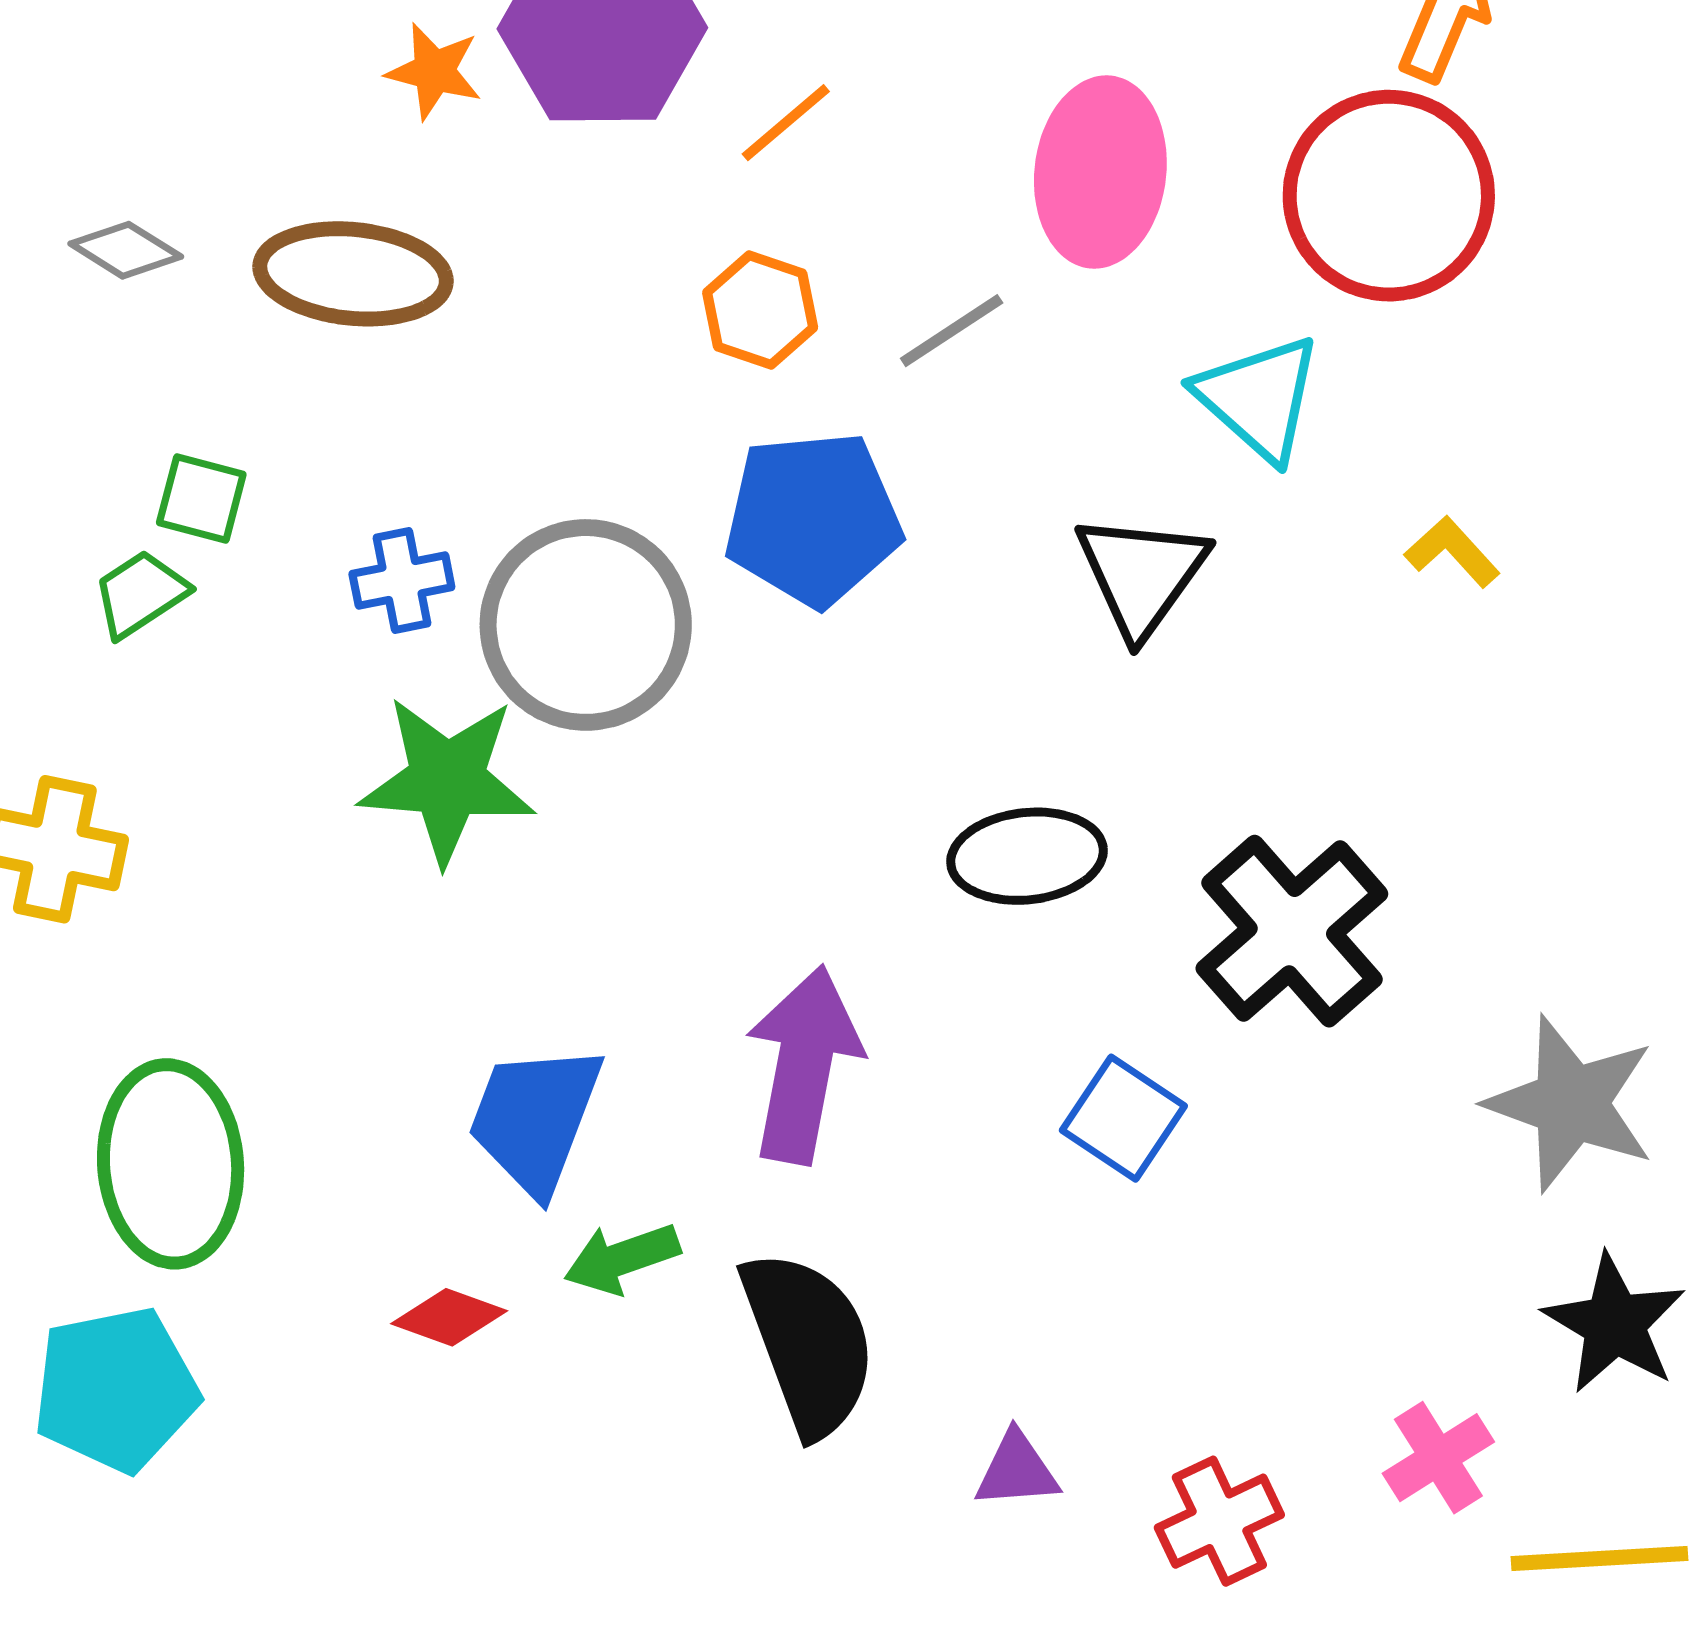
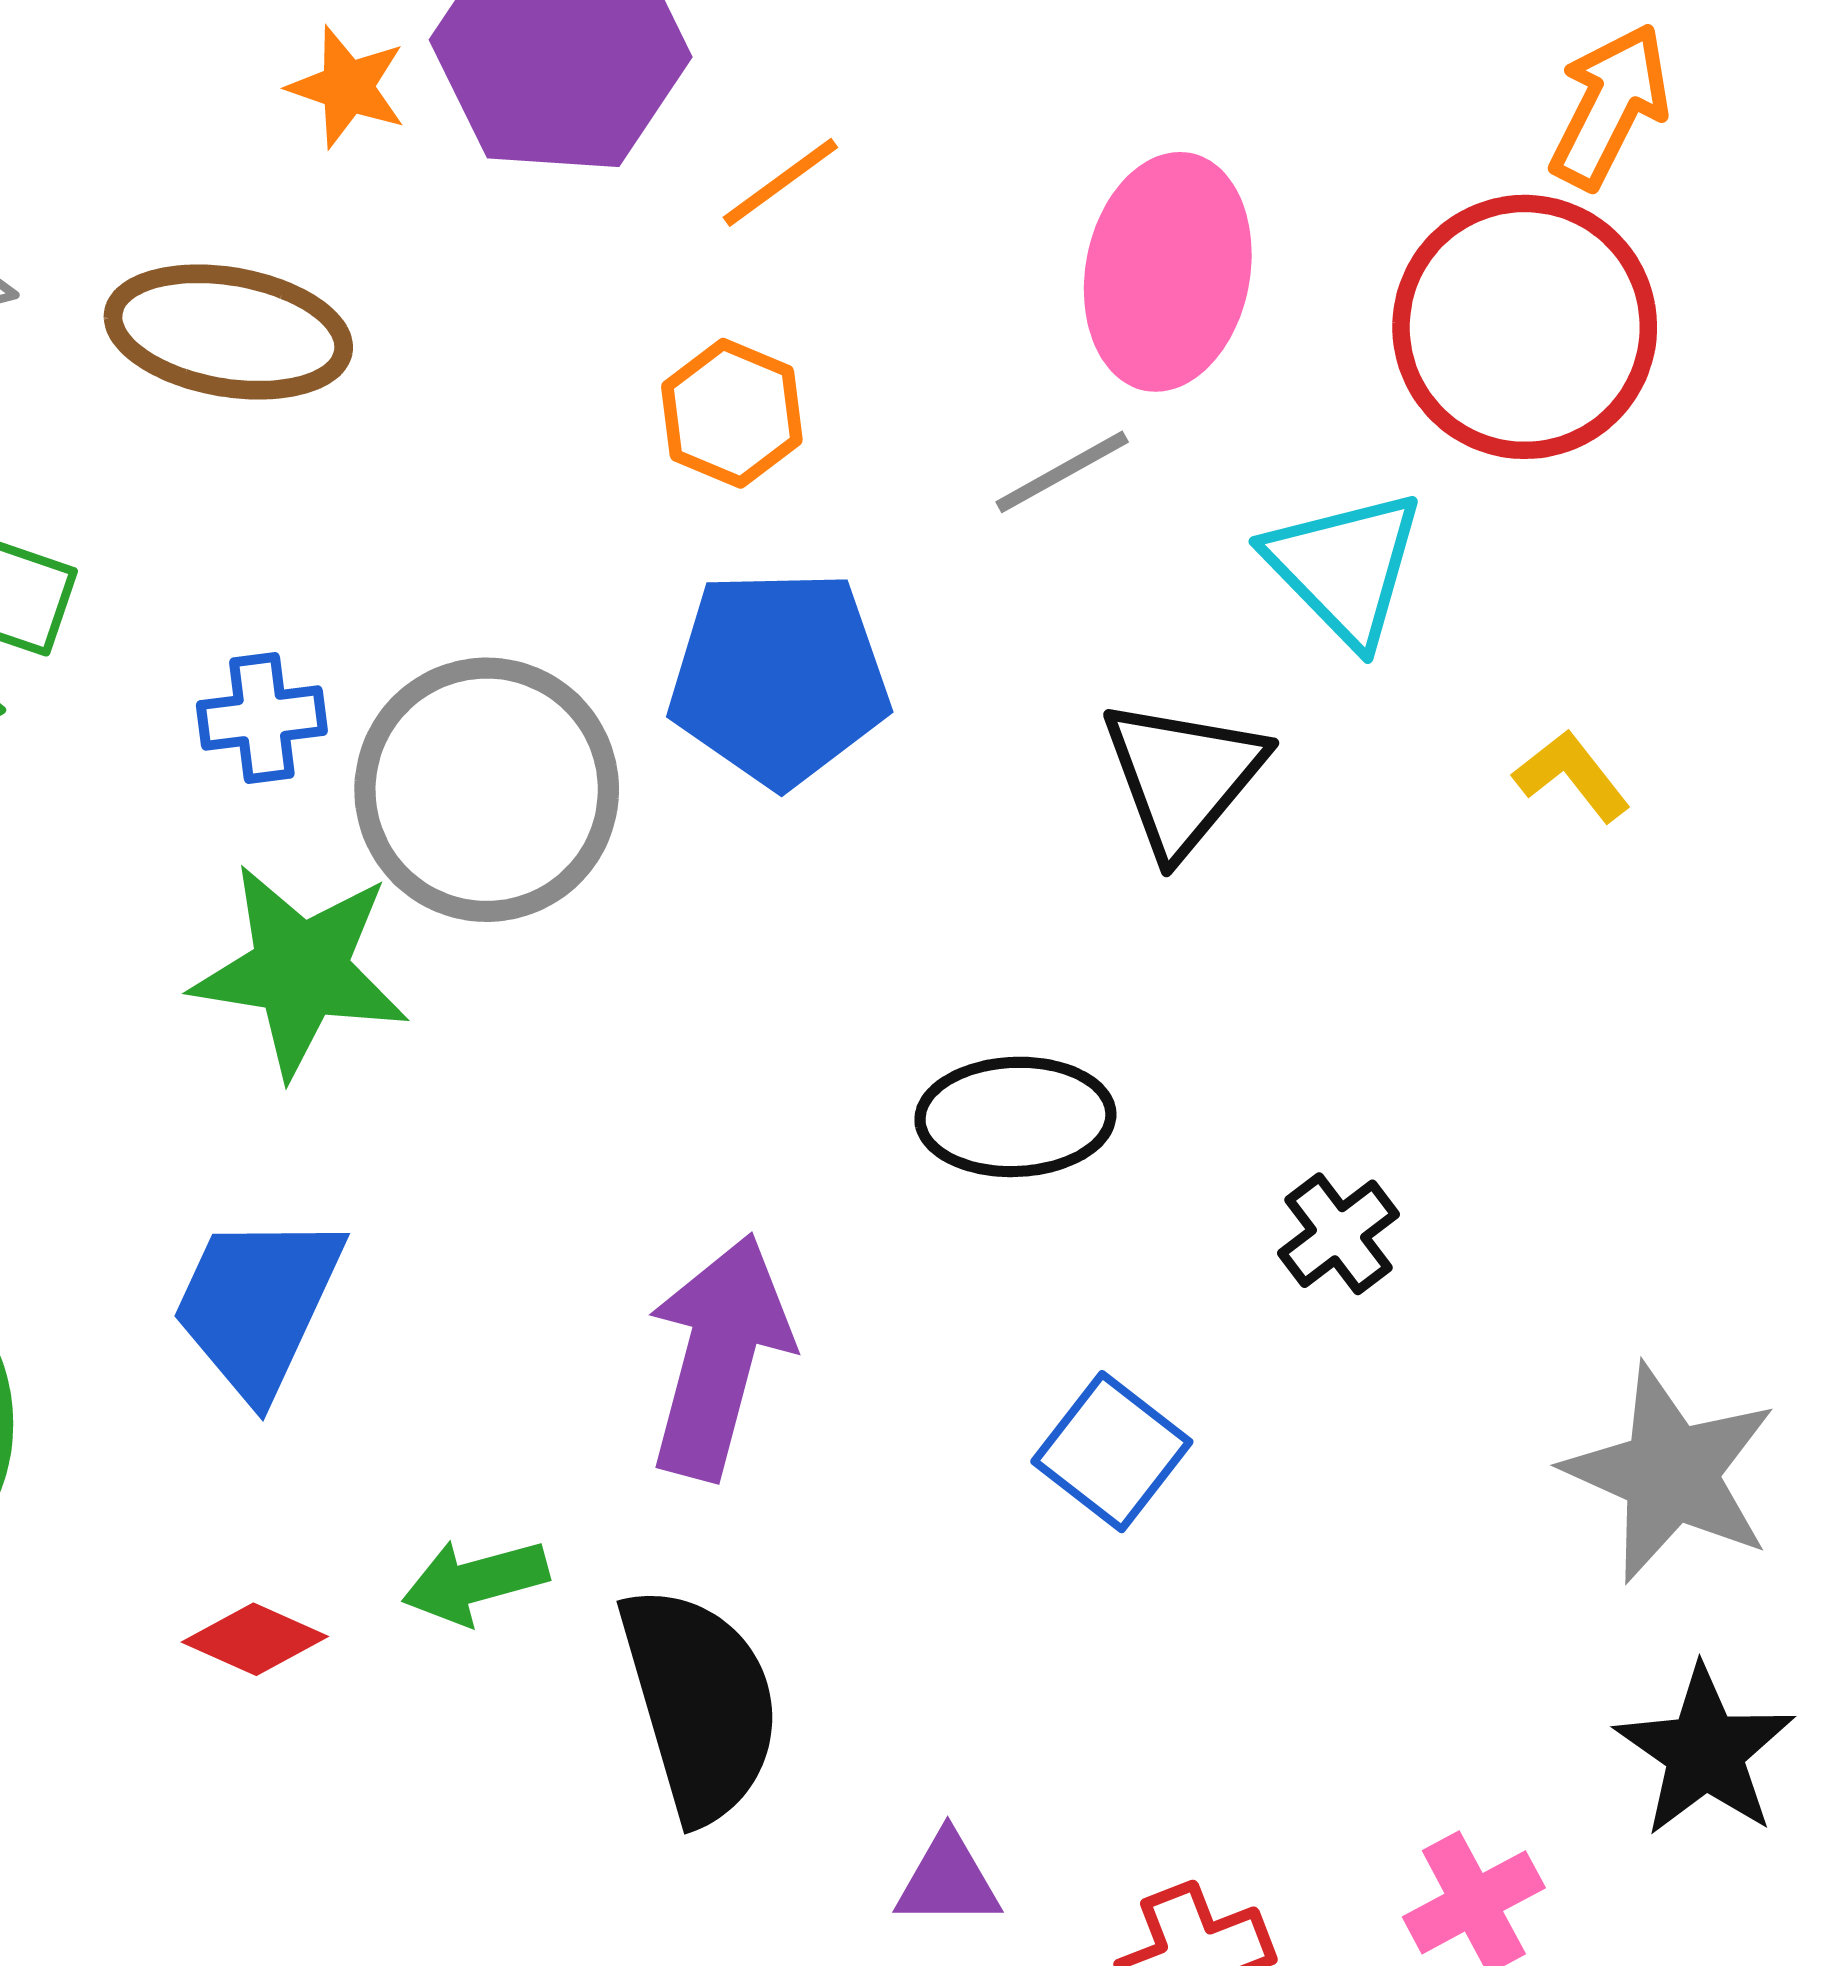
gray line: (952, 331) -> (1062, 472), moved
black cross: (1292, 931) -> (1338, 1234), size x0.5
blue trapezoid: (535, 1119) -> (257, 1305), moved

